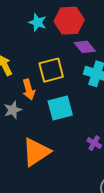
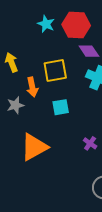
cyan square: (60, 108) -> (61, 107), size x0.7

